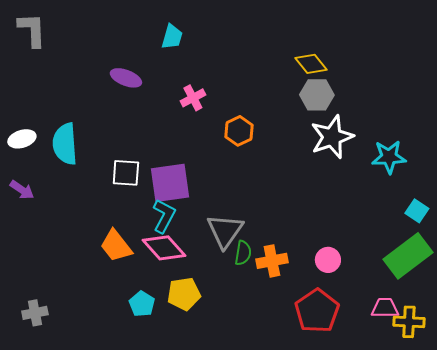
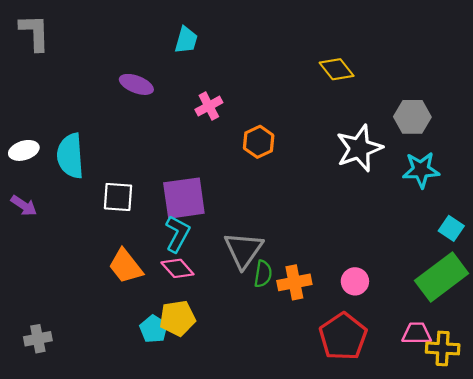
gray hexagon: (317, 95) -> (412, 117), moved
white square: (126, 173) -> (118, 197), moved
pink diamond: (164, 248) -> (177, 268), size x0.7
yellow pentagon: (184, 294) -> (177, 318), moved

